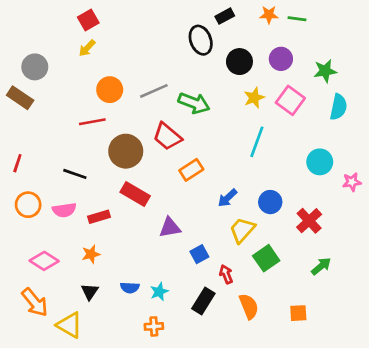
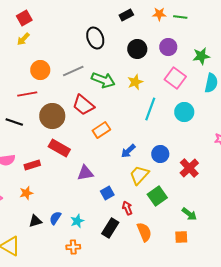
black ellipse: (201, 40) -> (95, 38), moved
yellow star: (254, 98) -> (135, 82), moved
cyan circle: (320, 162) -> (184, 112), moved
black line: (75, 174) -> (14, 122), moved
green arrow: (321, 266) -> (189, 214), moved, turned 77
blue semicircle: (130, 288) -> (55, 218), turned 120
black triangle: (90, 292) -> (35, 221), moved, turned 40

